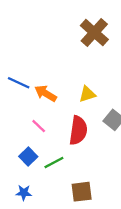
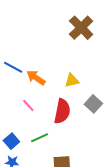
blue square: (28, 157) -> (11, 141), moved

